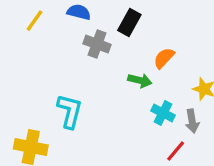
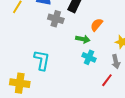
cyan cross: (163, 113) -> (89, 57), moved

